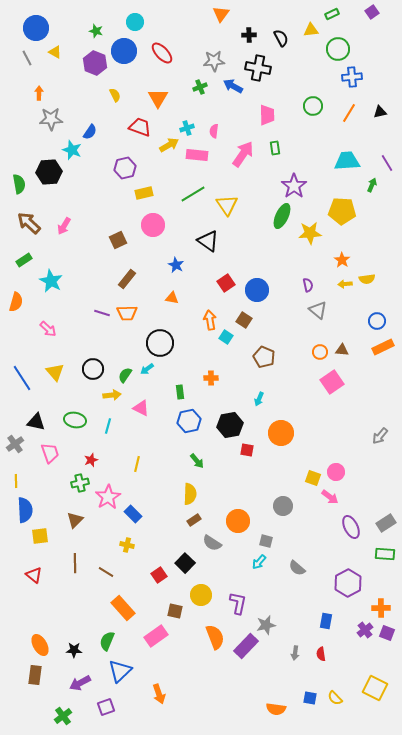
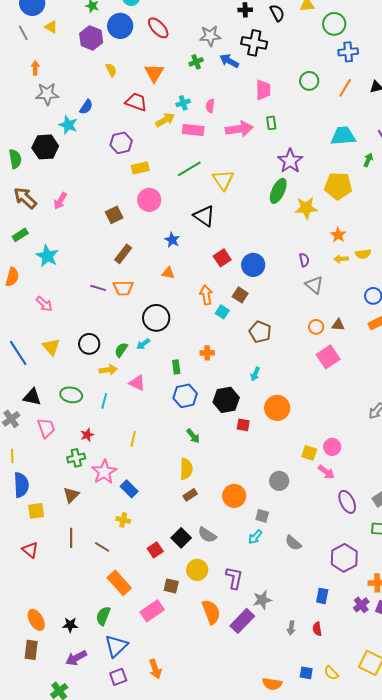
pink arrow: (243, 154) -> (239, 129), turned 48
gray semicircle: (212, 543) -> (207, 535), moved
purple square: (106, 707) -> (118, 677), moved

